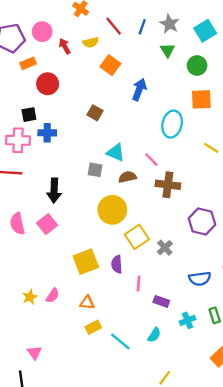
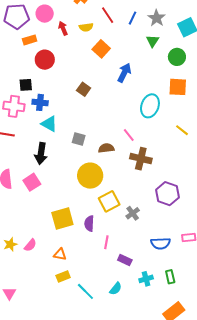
cyan triangle: (116, 153) -> (49, 124), moved

